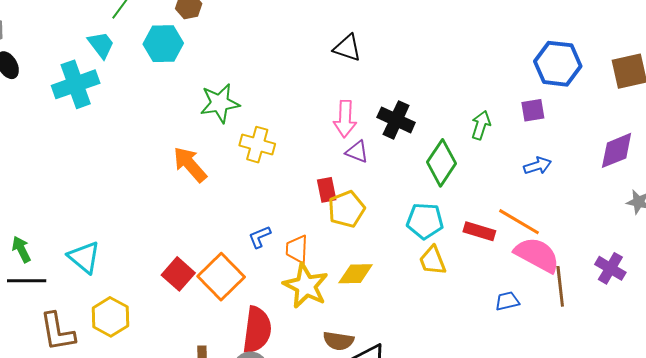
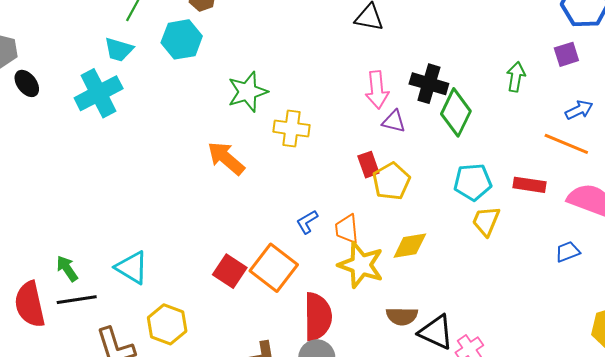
cyan trapezoid: (101, 45) -> (119, 49), turned 152
green diamond: (441, 163) -> (456, 112), moved
orange line: (519, 222) -> (566, 144), moved
yellow trapezoid: (433, 260) -> (486, 221), turned 52

